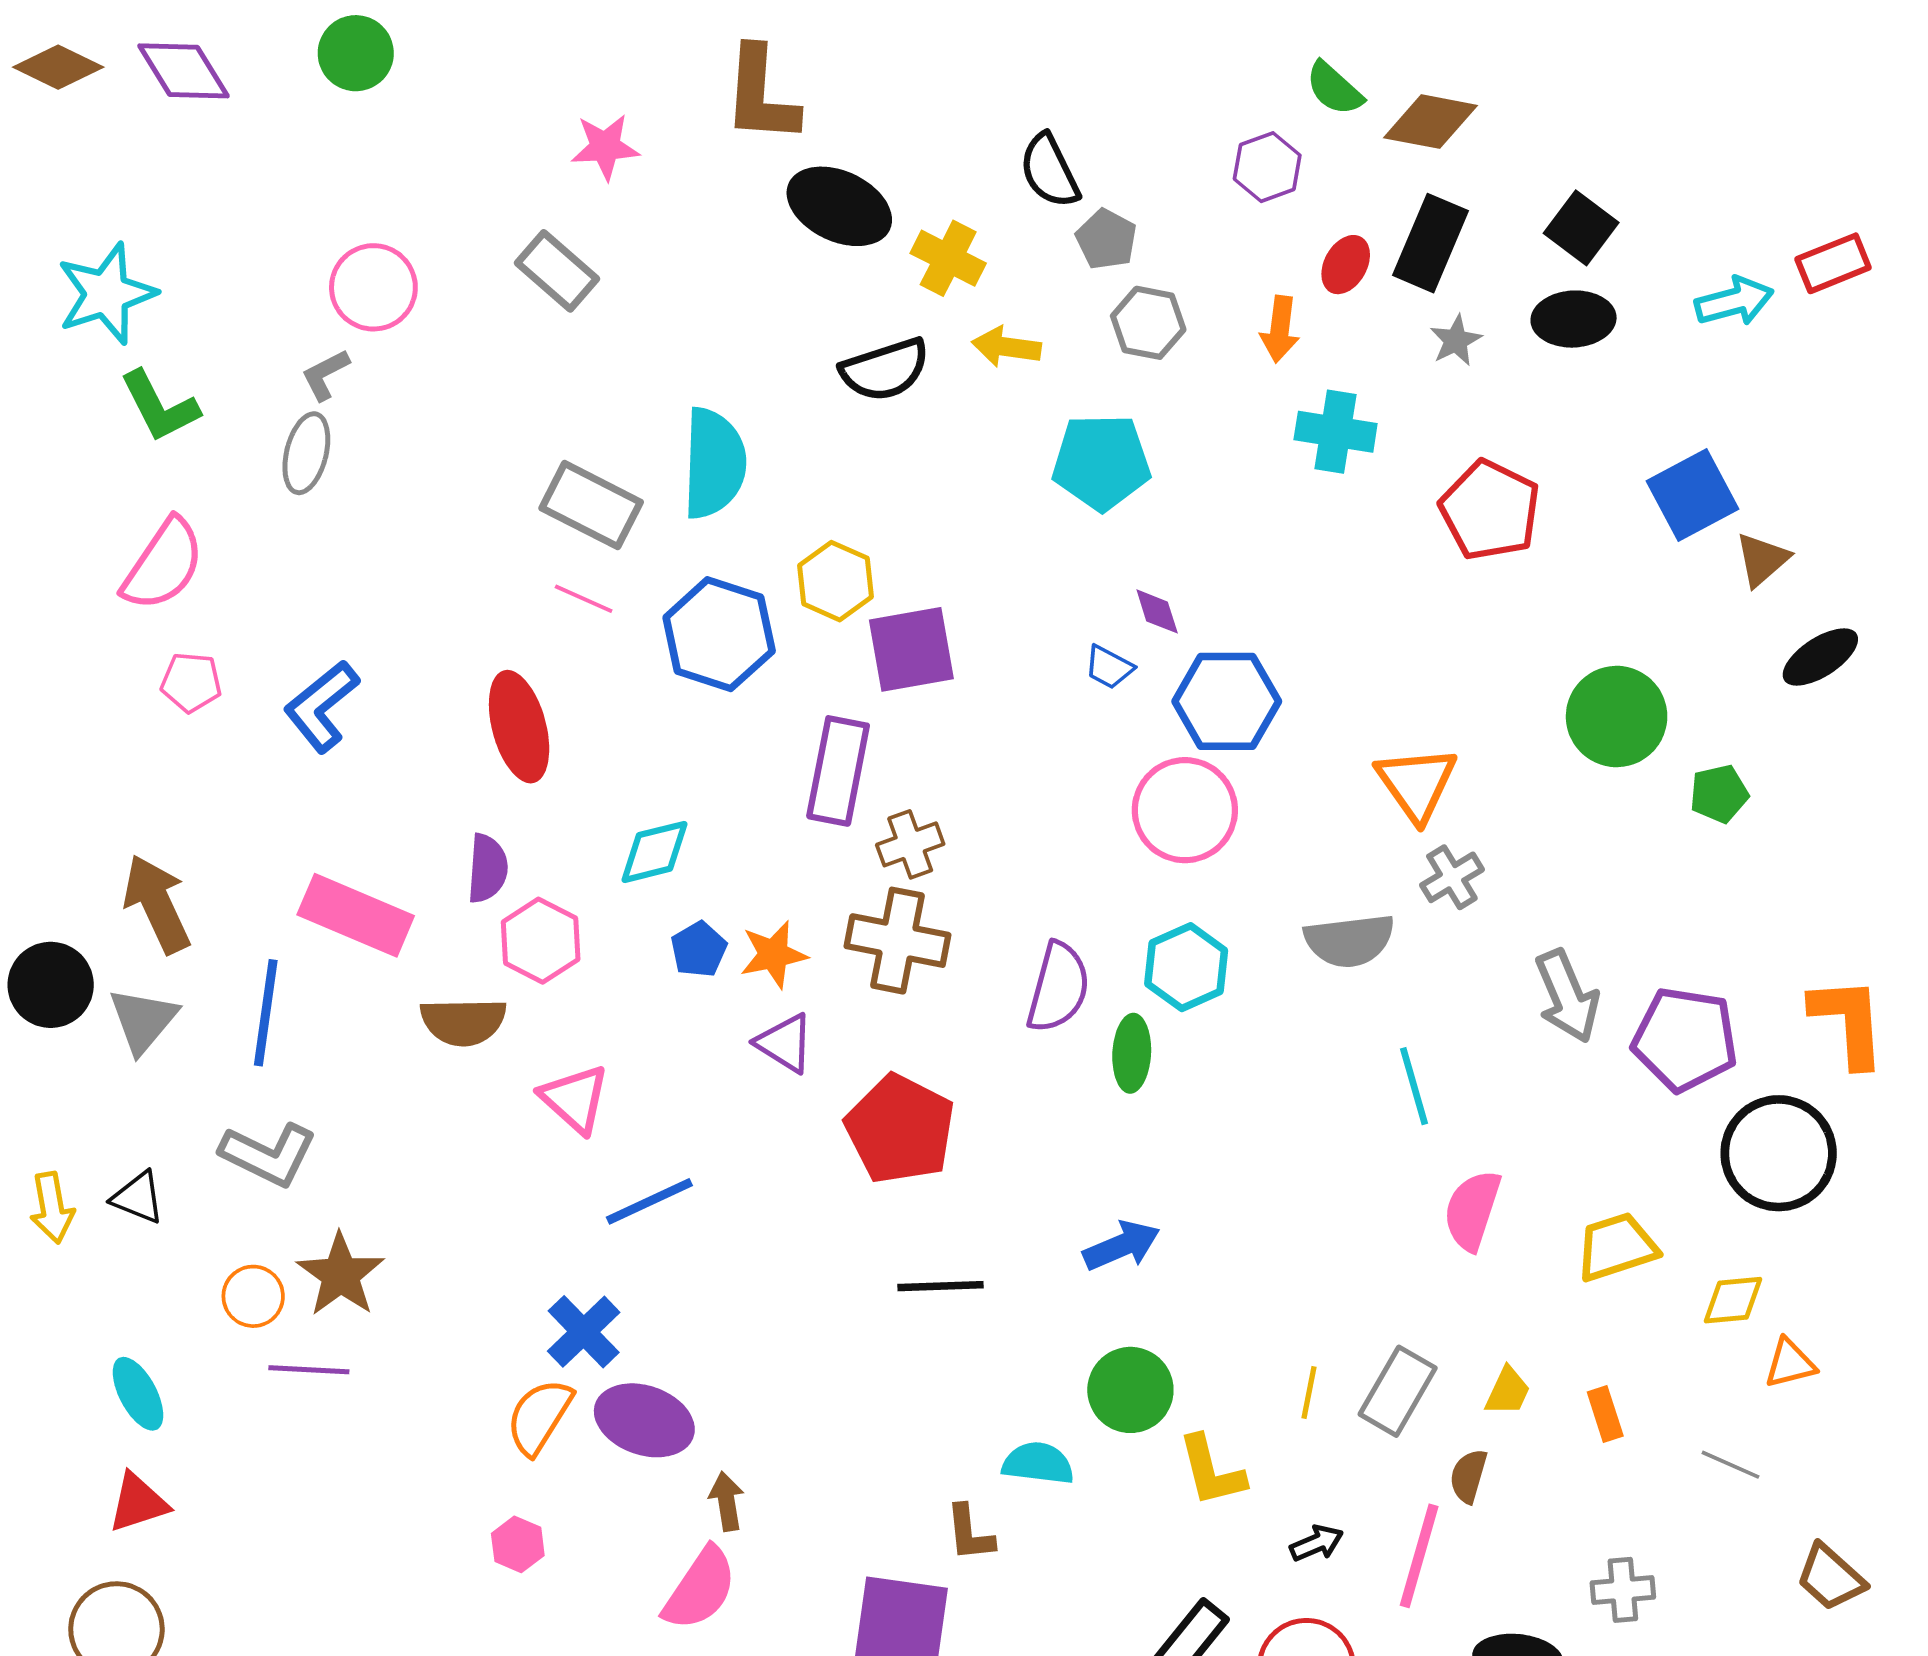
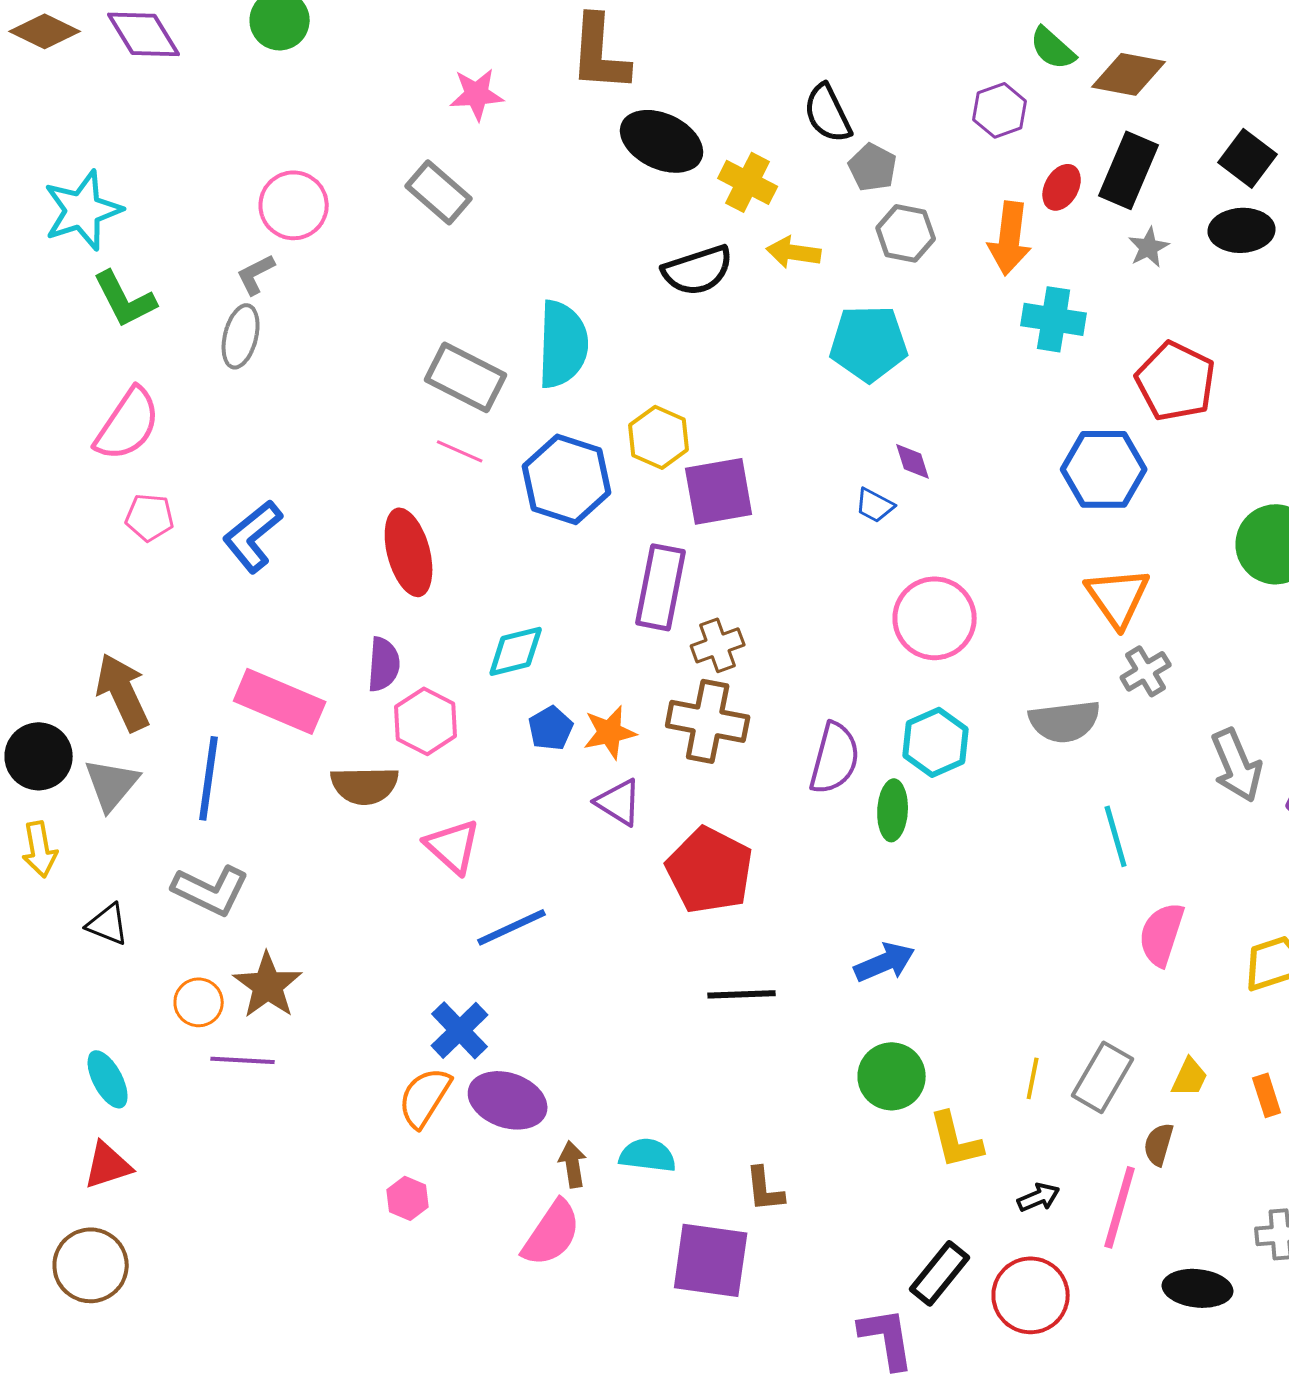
orange arrow: (1280, 329) -> (1010, 238), size x1.4
blue hexagon: (1227, 701) -> (1104, 469), moved
yellow arrow: (52, 1208) -> (40, 849), moved
cyan semicircle: (1038, 1463) -> (648, 1155), moved

